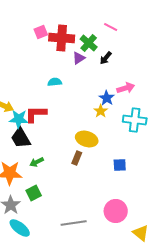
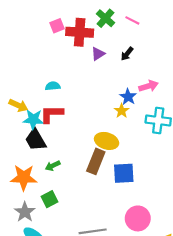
green cross: (89, 43) -> (105, 18), moved
cyan semicircle: (55, 82) -> (53, 86), moved
brown rectangle: (77, 158) -> (96, 161), size x1.6
blue square: (120, 165) -> (124, 173), moved, size x1.5

